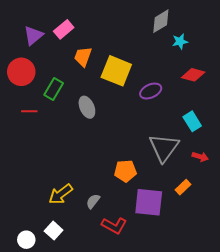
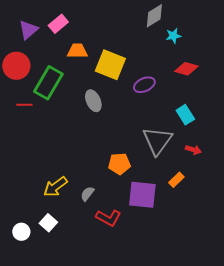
orange trapezoid: (83, 57) -> (77, 51), turned 70
green rectangle: (54, 89) -> (48, 83), size x1.5
gray ellipse: (87, 107) -> (93, 101), moved

